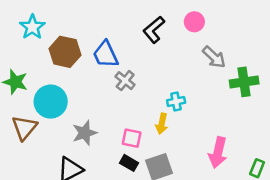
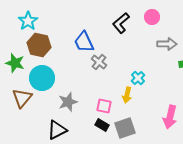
brown hexagon: (65, 52) -> (39, 45), moved
gray arrow: (214, 57) -> (167, 44), turned -42
cyan cross: (176, 102) -> (138, 78), turned -32

